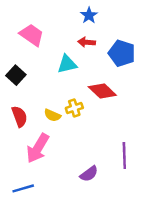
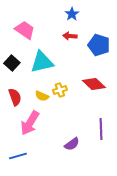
cyan triangle: (67, 64) -> (42, 62), moved, size x1.4
red diamond: (102, 91) -> (94, 84), moved

